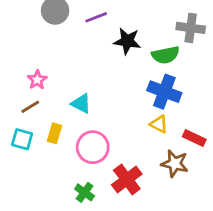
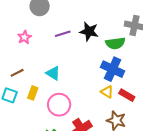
purple line: (96, 17) -> (63, 34), moved
pink star: (37, 80) -> (24, 37), moved
red rectangle: (194, 138) -> (127, 95), moved

